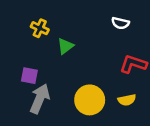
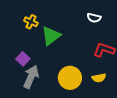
green triangle: (65, 46) -> (51, 36), size x1.5
purple square: (29, 76) -> (23, 59), turned 32

